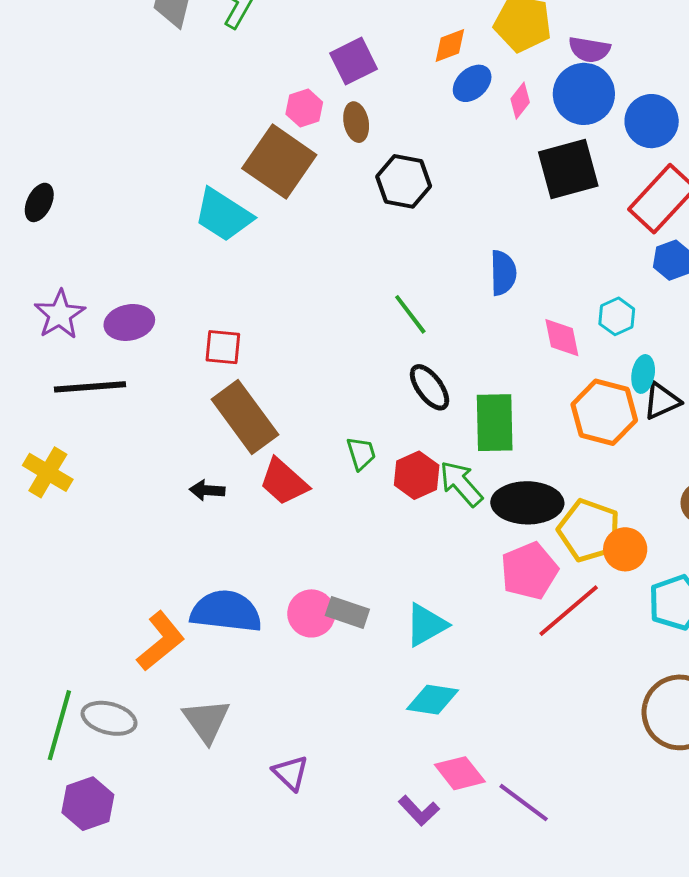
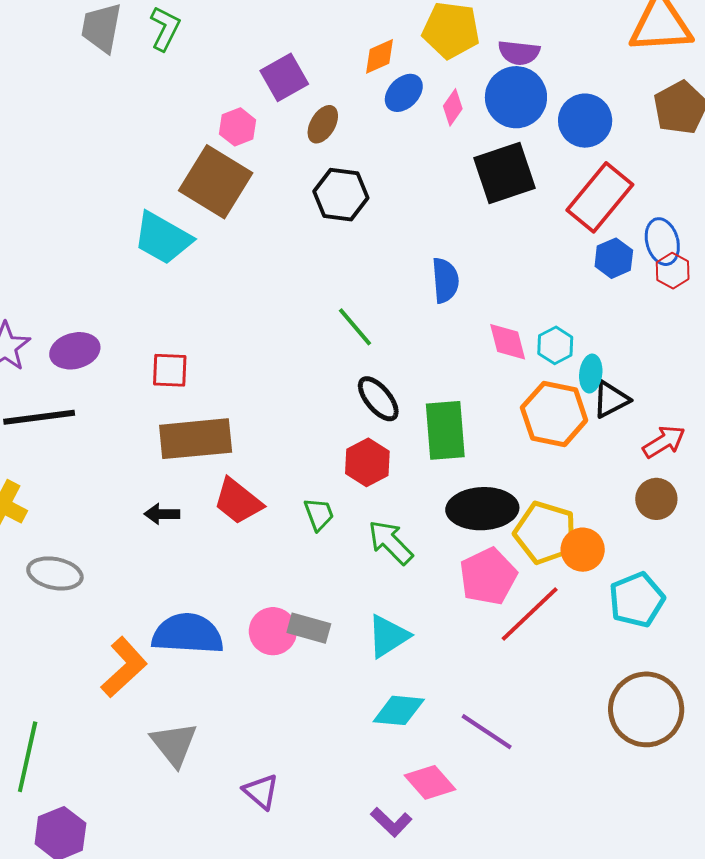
brown ellipse: (356, 122) -> (323, 124), moved, turned 45
cyan hexagon: (617, 316) -> (555, 345), moved
brown rectangle: (245, 417) -> (196, 439), turned -56
green trapezoid: (361, 453) -> (319, 514), moved
red hexagon: (417, 475) -> (367, 462), moved
green arrow: (461, 484) -> (391, 542), moved
gray ellipse: (109, 718) -> (55, 573), moved
purple line: (524, 803) -> (487, 732), moved

